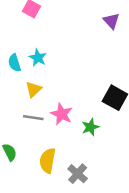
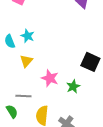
gray line: (33, 118) -> (23, 96), moved

